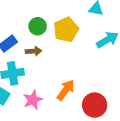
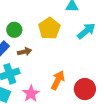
green circle: (38, 26) -> (14, 30), moved

